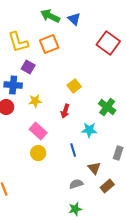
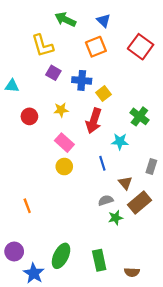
green arrow: (50, 16) -> (65, 19), moved
orange square: (49, 44) -> (96, 47), moved
blue cross: (13, 85) -> (82, 80), moved
red arrow: (65, 111) -> (94, 121), size x1.6
brown rectangle: (107, 186) -> (139, 202), size x1.5
green star: (75, 209) -> (115, 218), moved

